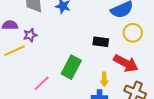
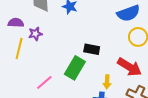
black rectangle: (101, 42) -> (92, 49), moved
yellow line: (15, 51) -> (19, 48), turned -55

